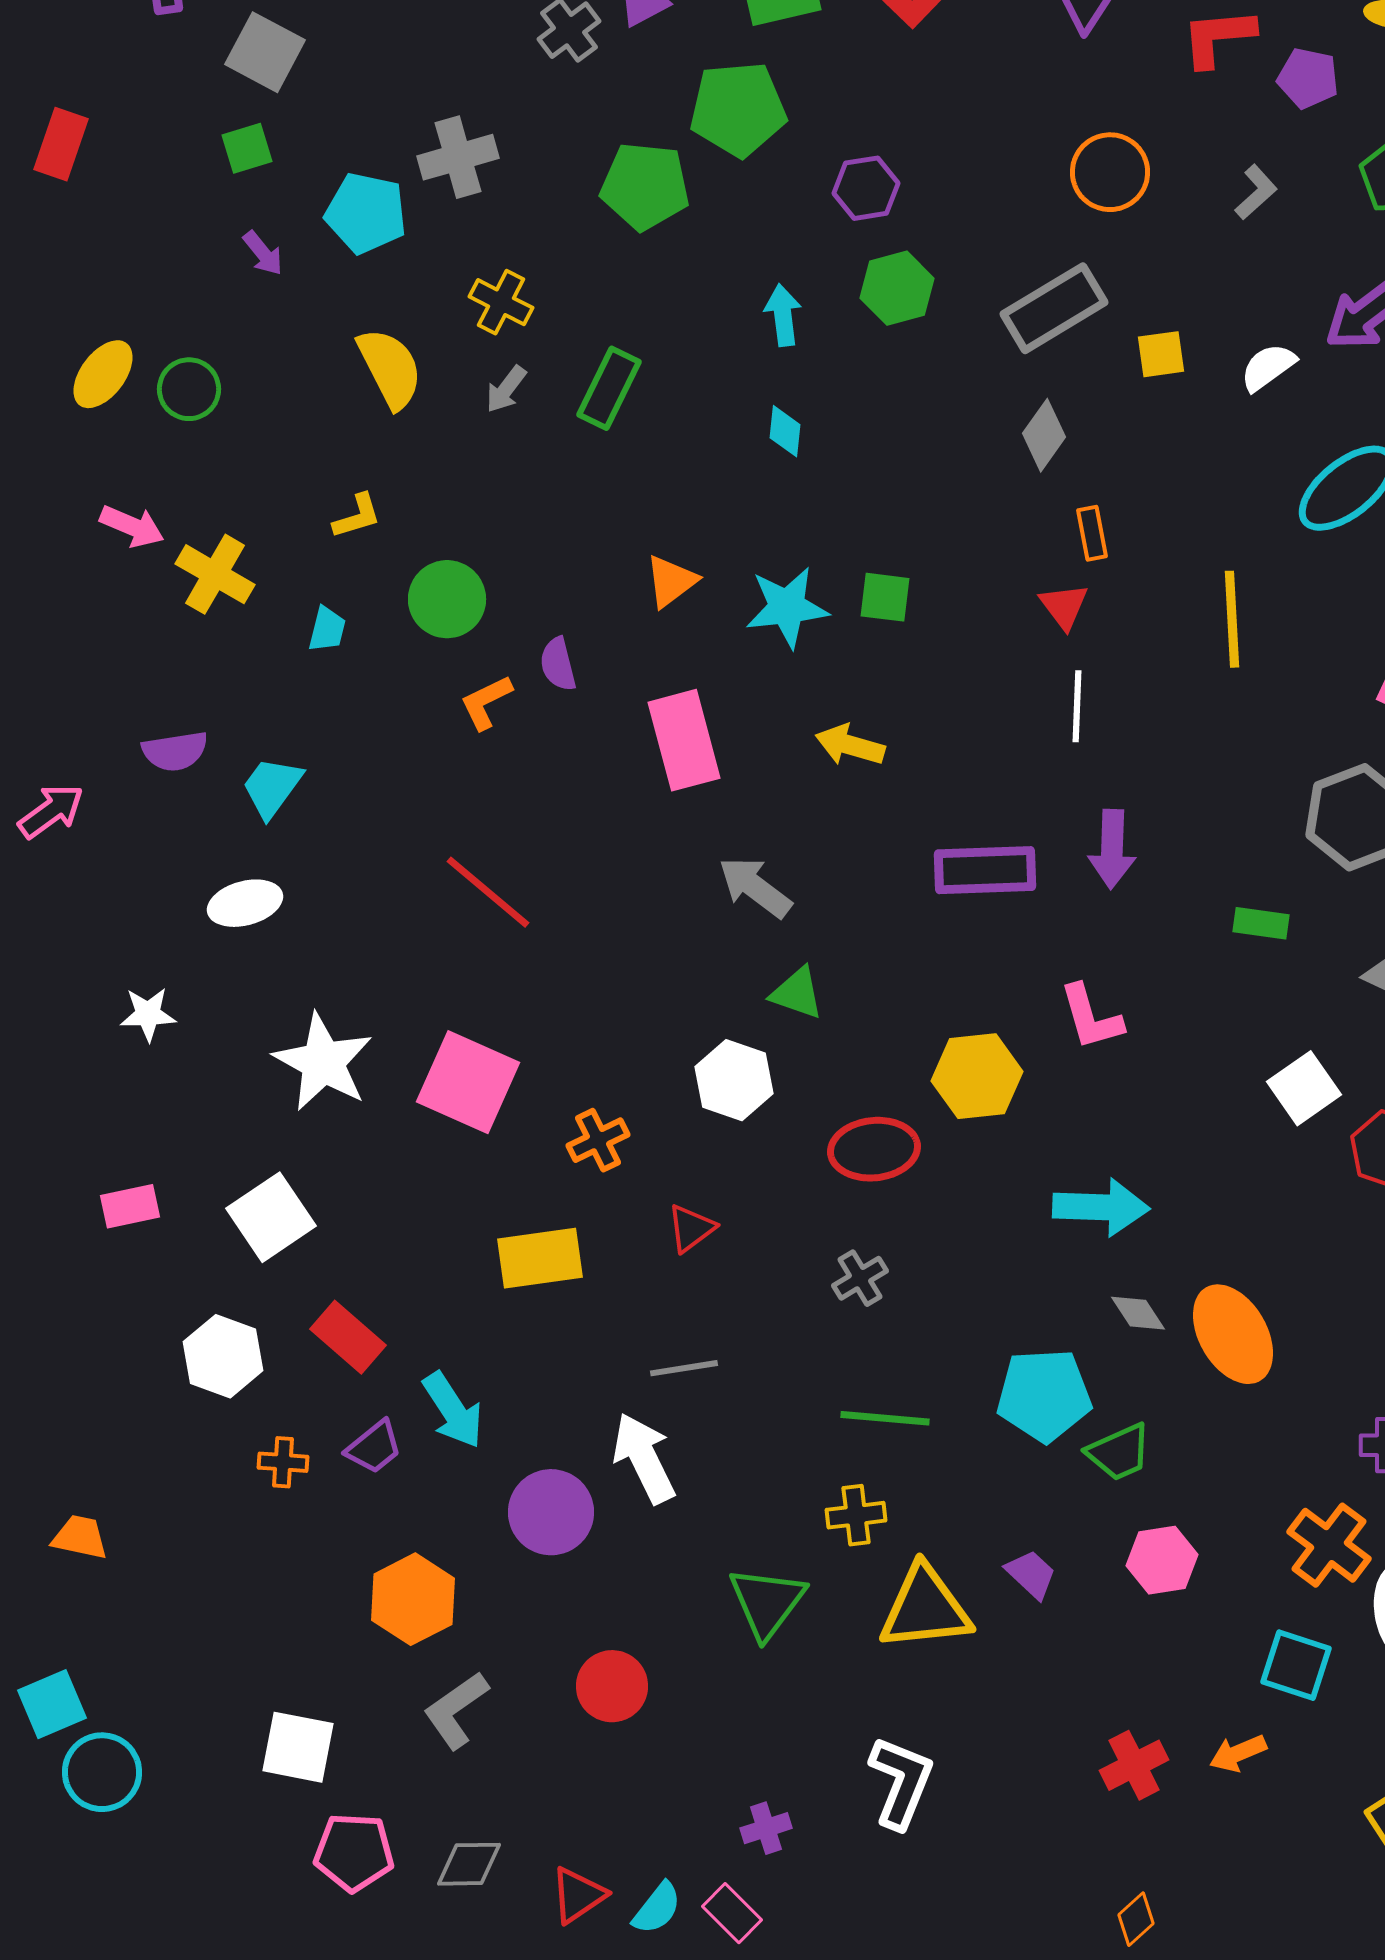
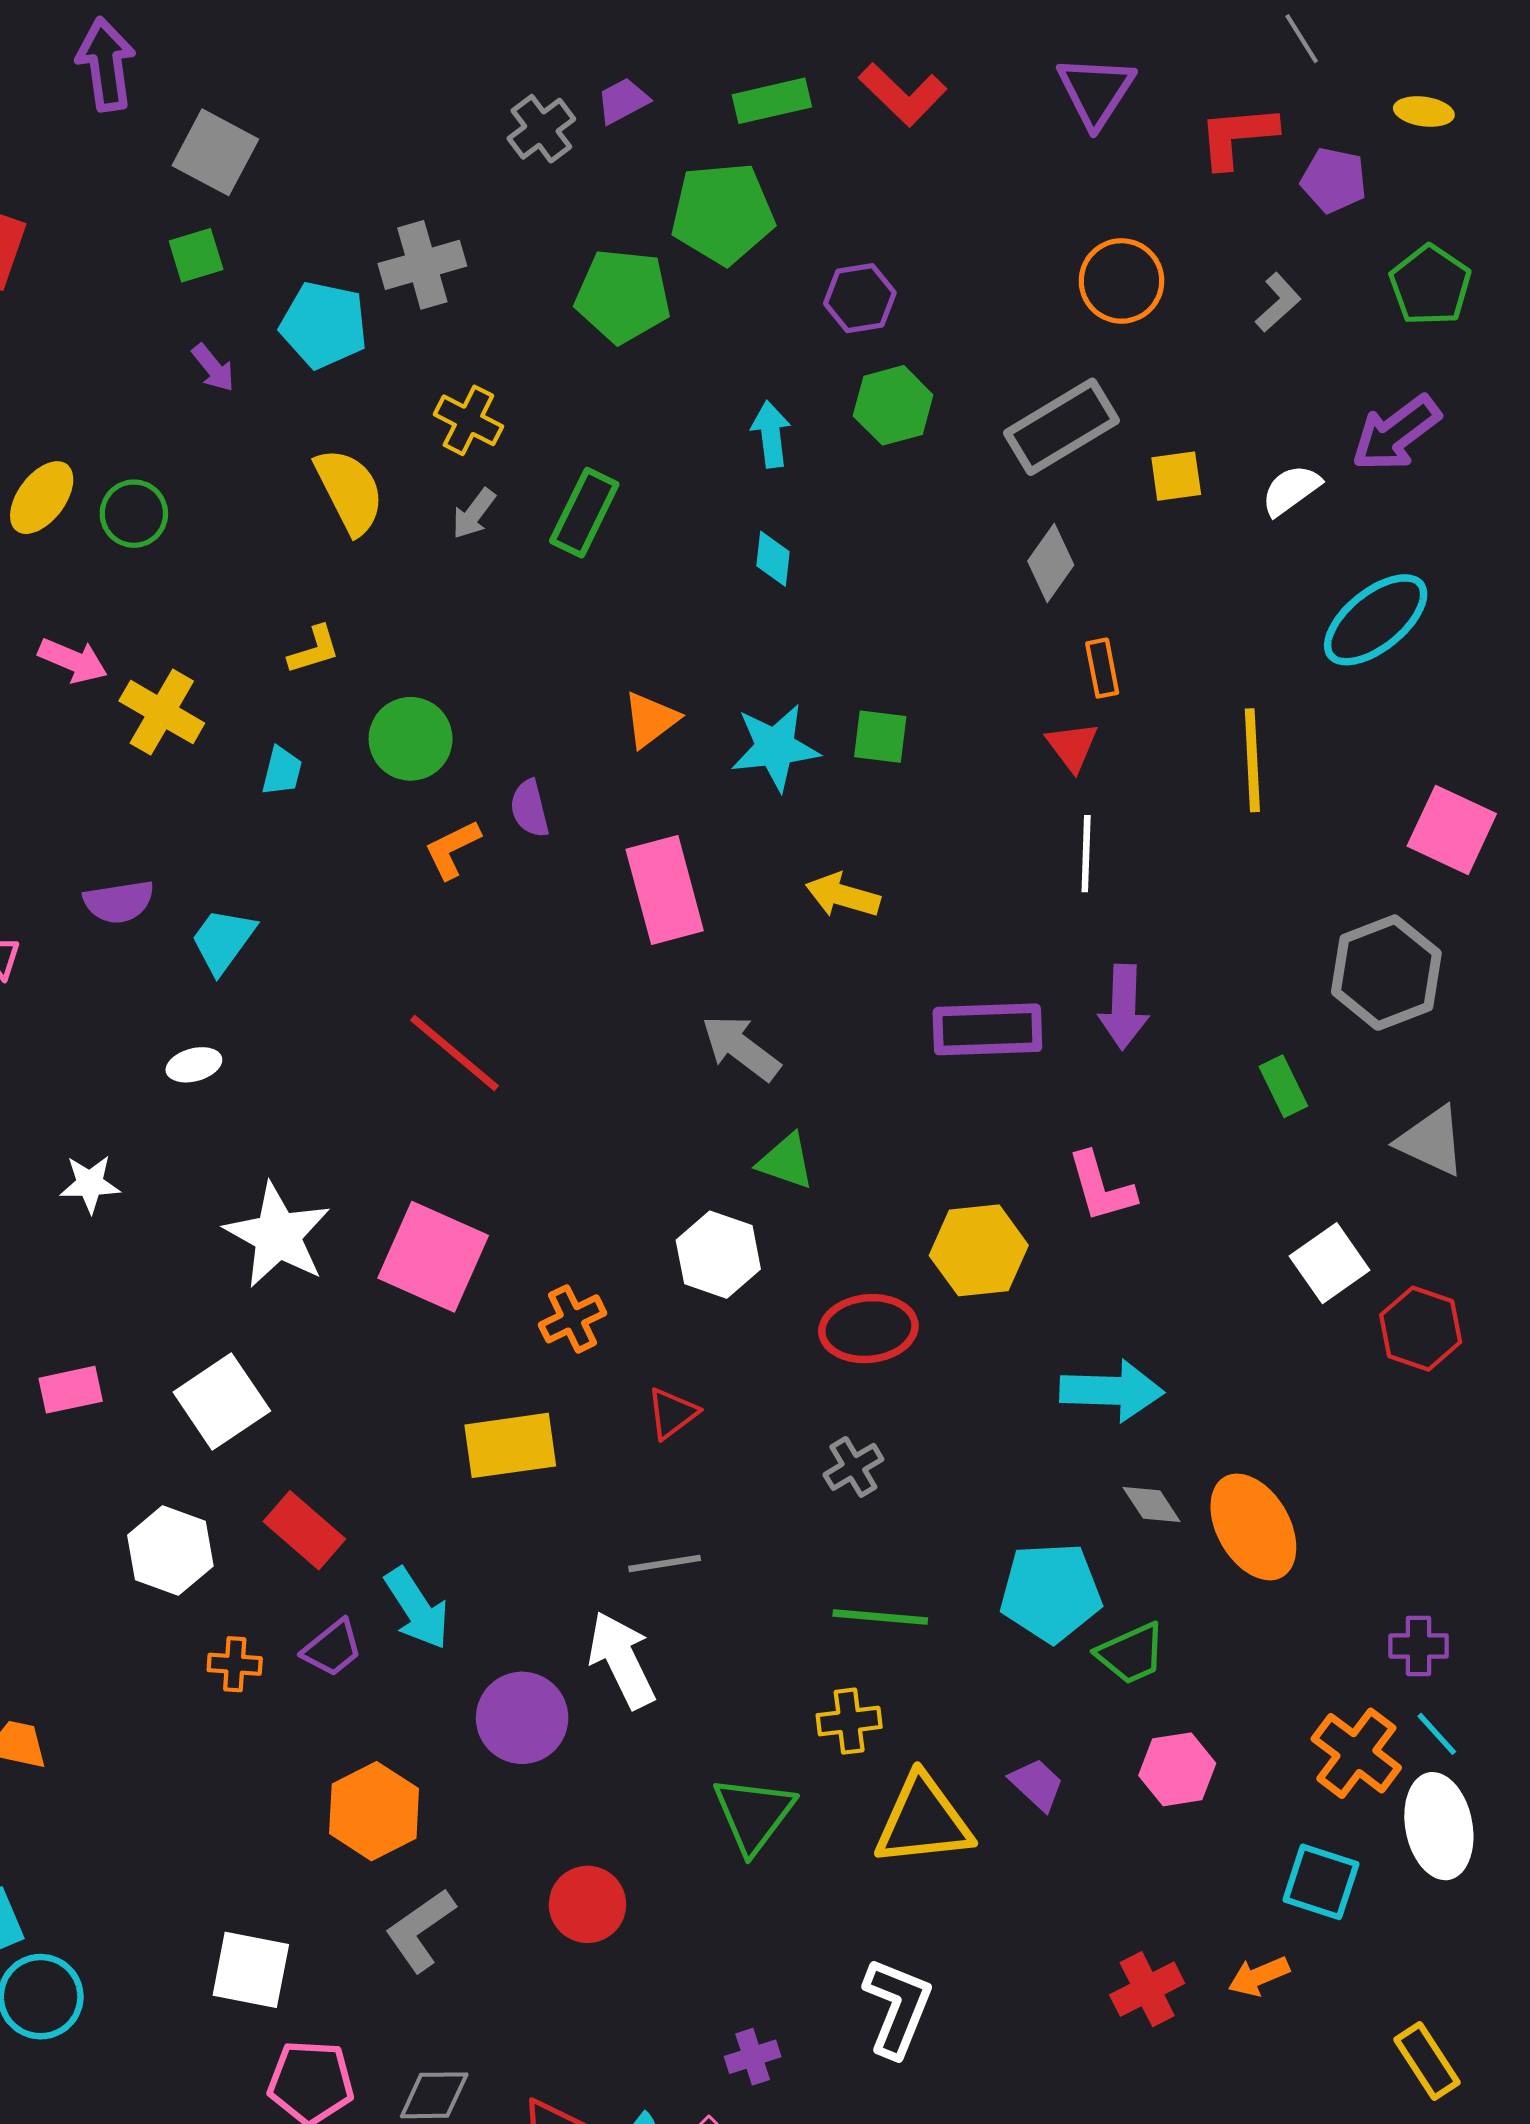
white ellipse: (245, 903) -> (194, 1065), size x0.7
green rectangle: (1261, 923) -> (1283, 1086), turned 56

